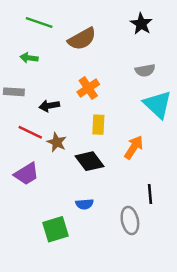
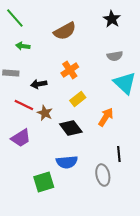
green line: (39, 22) -> (15, 18), moved, turned 30
yellow rectangle: (98, 125) -> (78, 99), turned 49
blue semicircle: (85, 204) -> (67, 162), size x1.5

